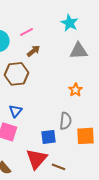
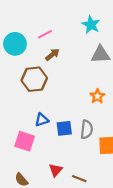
blue triangle: (16, 111) -> (42, 120), moved, turned 32
blue square: (49, 137) -> (64, 128), moved
red triangle: (37, 159) -> (56, 170), size x0.6

